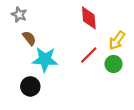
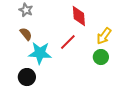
gray star: (19, 15) -> (26, 10), moved
red line: (89, 55) -> (68, 42), moved

